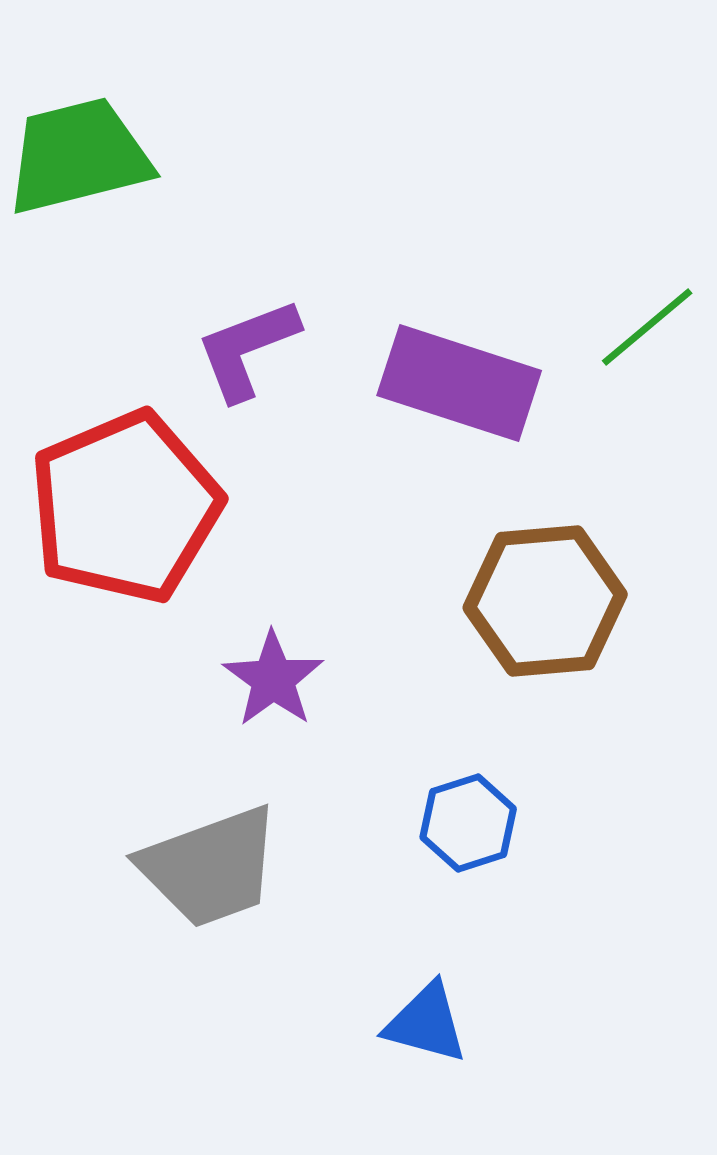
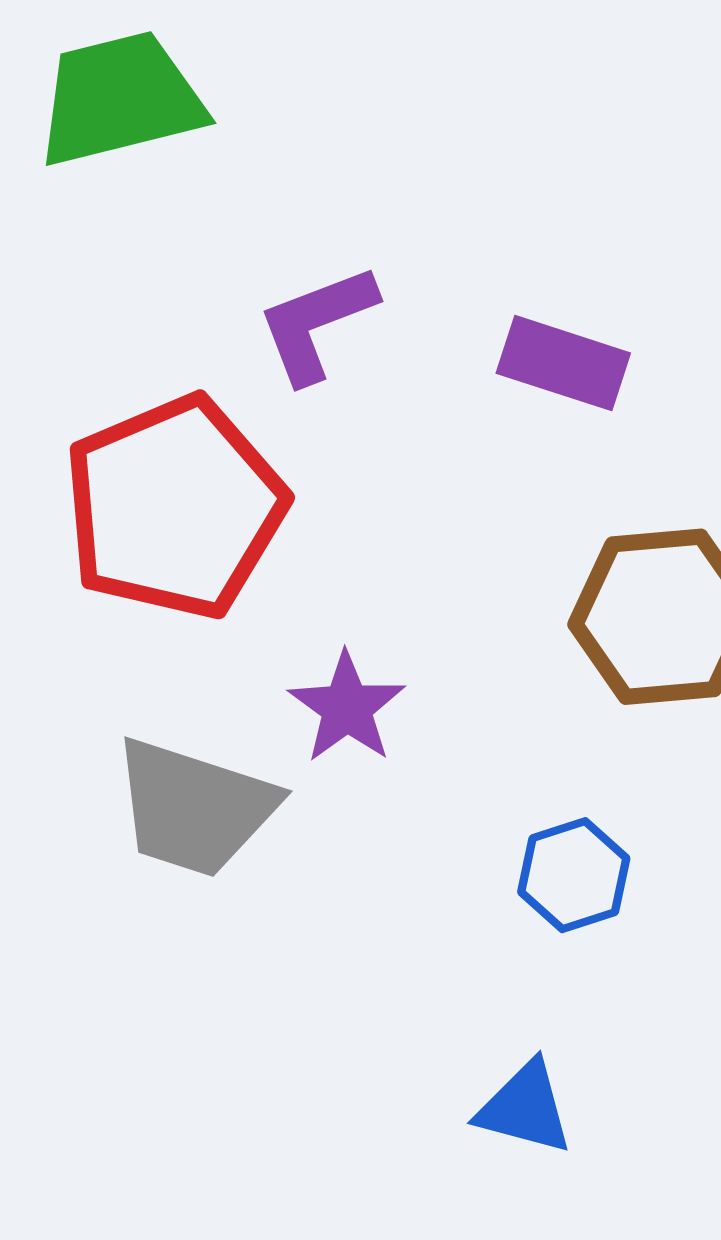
purple rectangle: (459, 383) -> (563, 363), size x0.7
gray trapezoid: (210, 867) -> (194, 808), moved, turned 38

